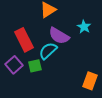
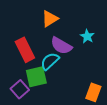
purple square: (14, 65) -> (20, 89), moved
green square: (35, 66) -> (36, 77), size x1.5

